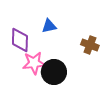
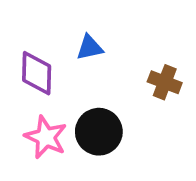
pink star: (34, 63) -> (46, 137), moved, turned 30

